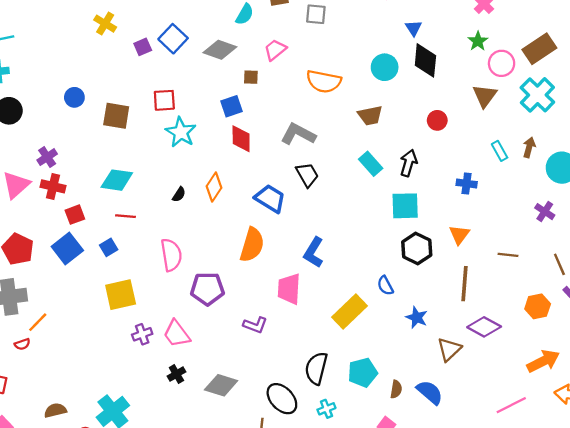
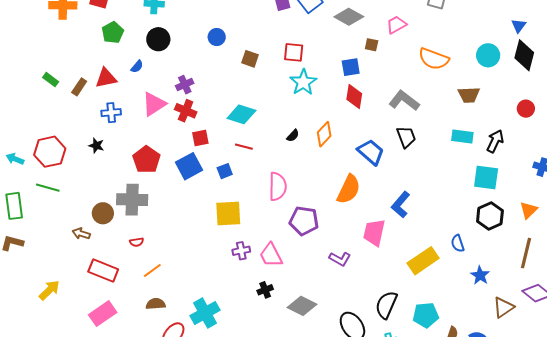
brown square: (116, 116) -> (250, 59), size x0.7
cyan rectangle: (371, 164) -> (462, 136), turned -50
orange line: (38, 322) -> (152, 271), moved

